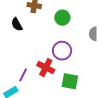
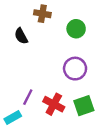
red cross: (46, 68) -> (54, 104), moved
green square: (70, 81) -> (84, 106), turned -30

